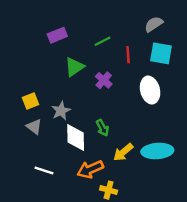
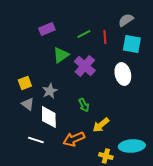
red line: (128, 55) -> (105, 37), moved
purple cross: (104, 80) -> (85, 66), size x1.5
white diamond: (76, 138) -> (49, 117), moved
cyan ellipse: (157, 151) -> (132, 146), moved
yellow cross: (109, 190) -> (106, 156), moved

